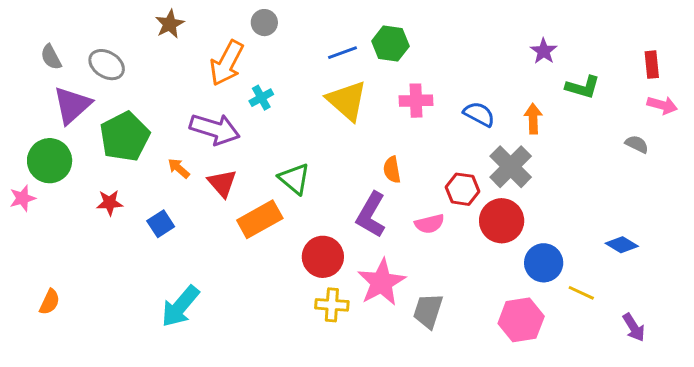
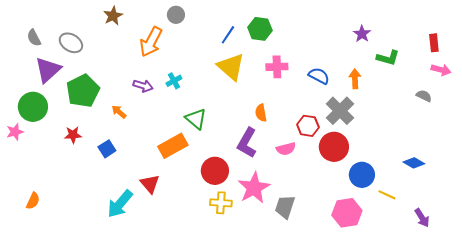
blue line: (342, 53) -> (228, 35), turned -36
cyan cross: (261, 98) -> (174, 81), moved
purple arrow: (215, 129) -> (143, 86), size x0.6
red triangle: (222, 183) -> (150, 184), moved

